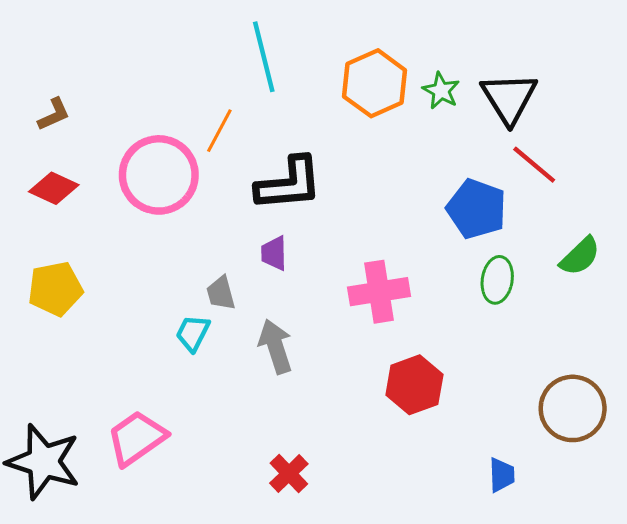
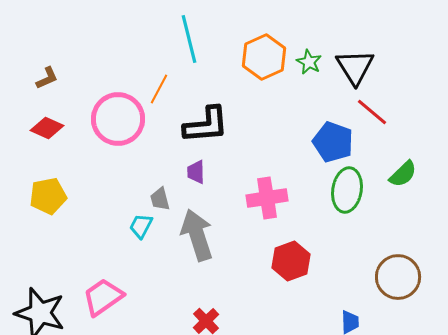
green ellipse: (497, 280) -> (347, 190), size x1.4
gray arrow: (276, 346) -> (197, 235), size x1.4

